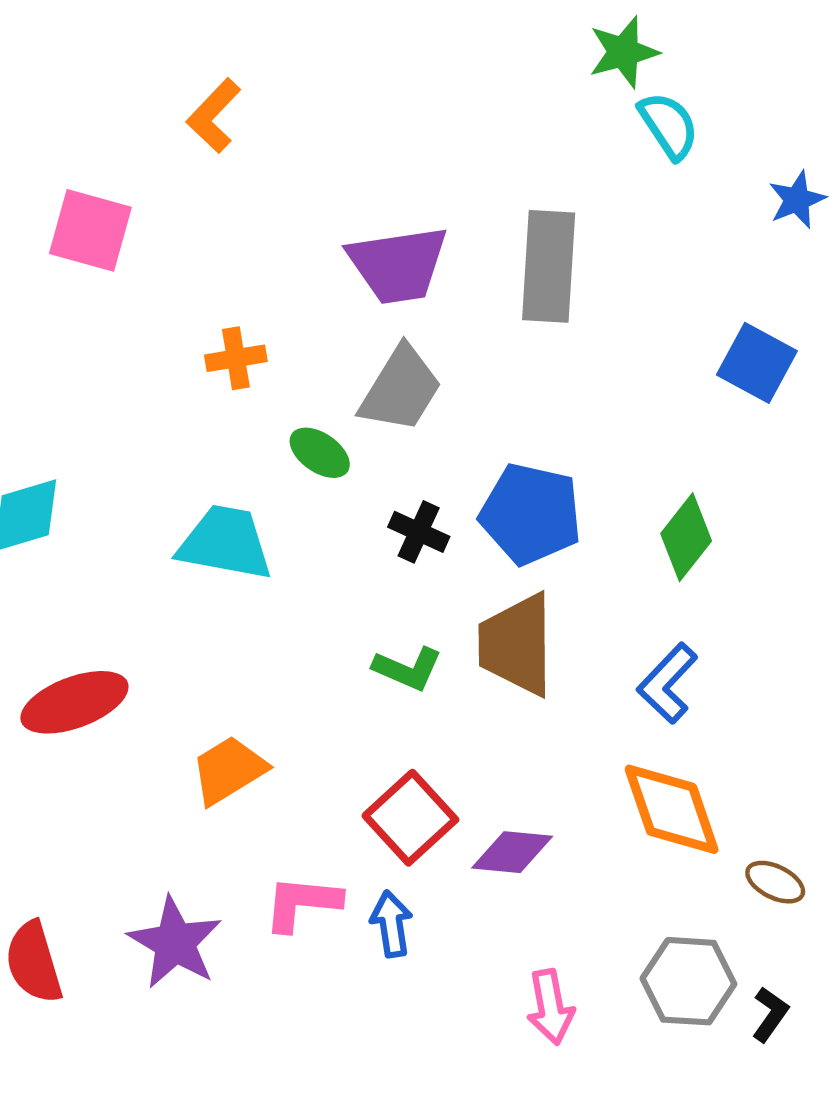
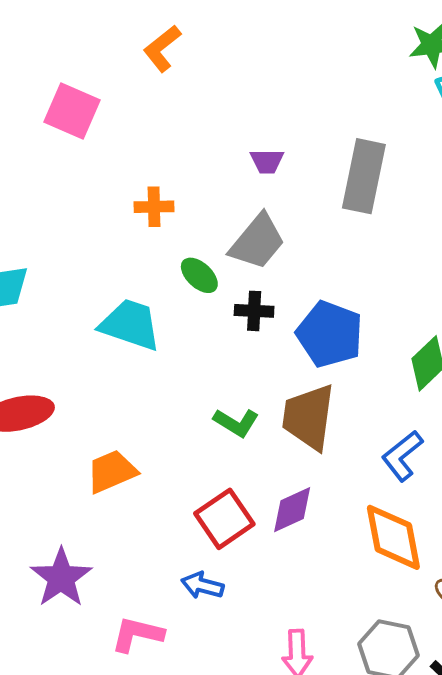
purple trapezoid: (398, 265) -> (267, 161), size x0.5
black cross: (419, 532) -> (254, 311), moved, turned -30
purple diamond: (512, 852) -> (292, 510), moved, turned -38
pink L-shape: (302, 903) -> (137, 634), moved
blue arrow: (391, 924) -> (202, 585), turned -75

